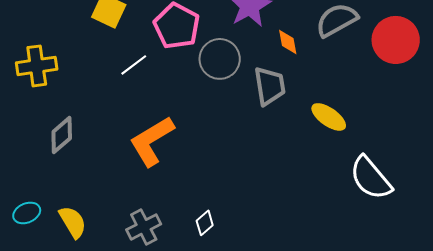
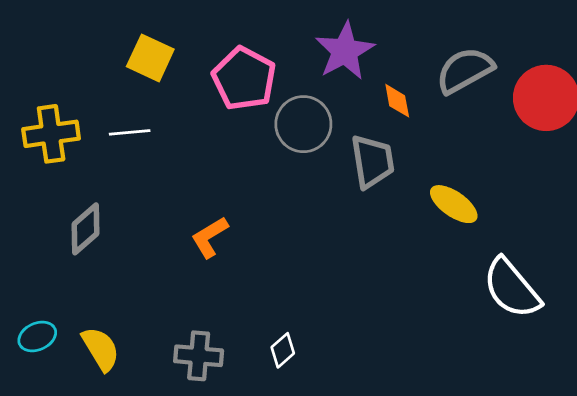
white line: (134, 65) -> (130, 132), moved, turned 32
orange L-shape: (152, 141) -> (210, 237), size x0.6
gray cross: (144, 227) -> (199, 356), turned 32

